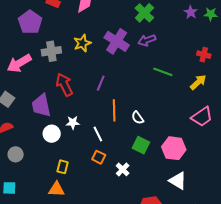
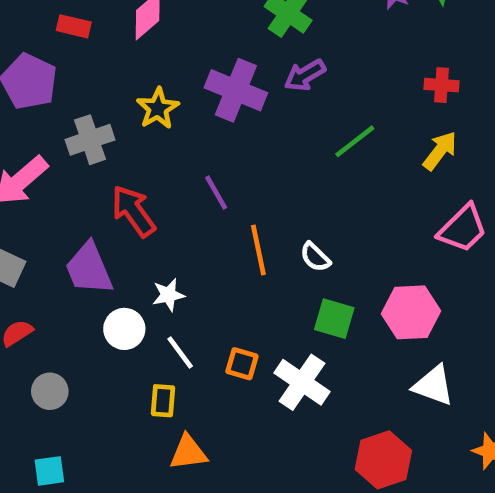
green line: (163, 72) -> (355, 141), turned -48
purple line: (101, 83) -> (216, 193), turned -42
white line: (98, 134) -> (180, 352), moved
white cross: (123, 169) -> (302, 382), size x1.6
orange triangle: (56, 189) -> (188, 452), moved

